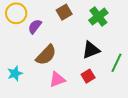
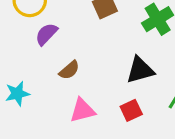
purple semicircle: (35, 26) -> (46, 34), moved
brown semicircle: (46, 55) -> (69, 70), size x0.6

